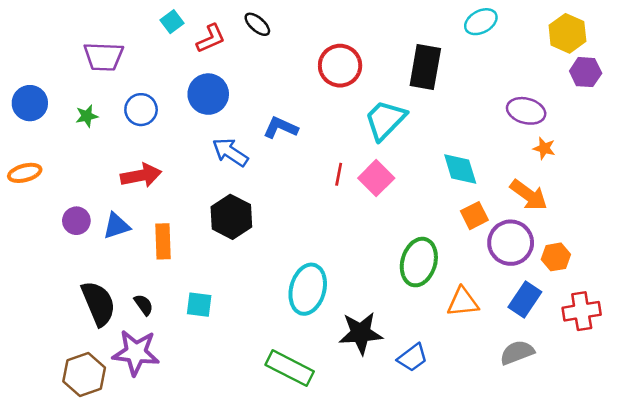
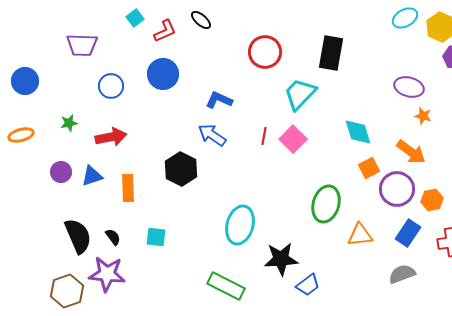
cyan ellipse: (481, 22) -> (405, 18), moved
green star: (87, 116) -> (69, 123), moved
blue arrow: (230, 152) -> (212, 135), moved
blue trapezoid: (412, 358) -> (308, 285), moved

